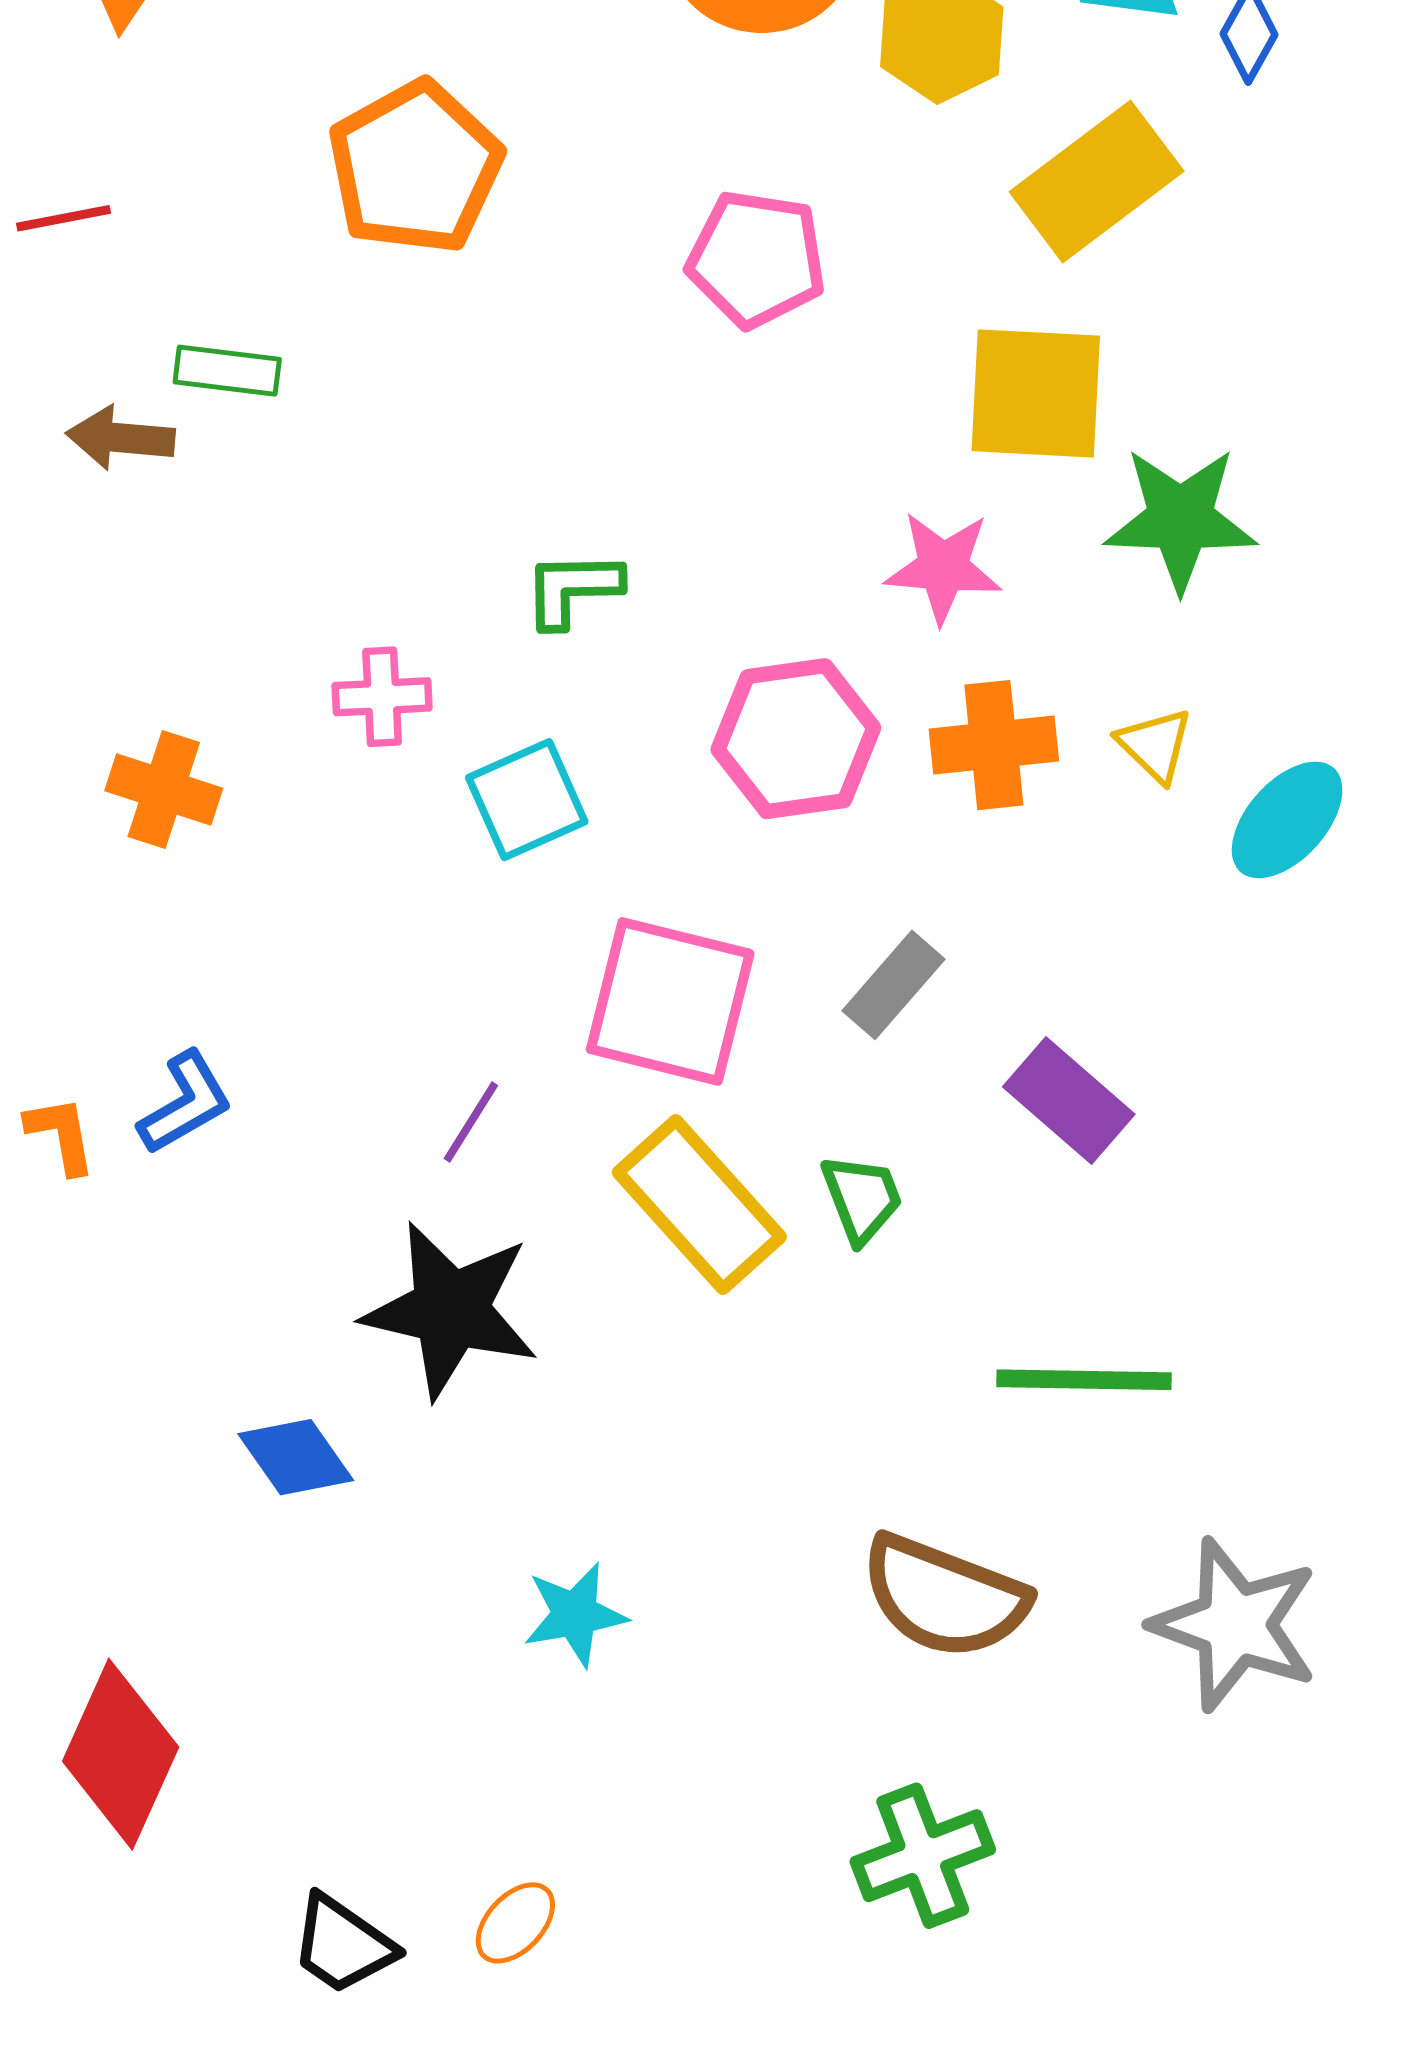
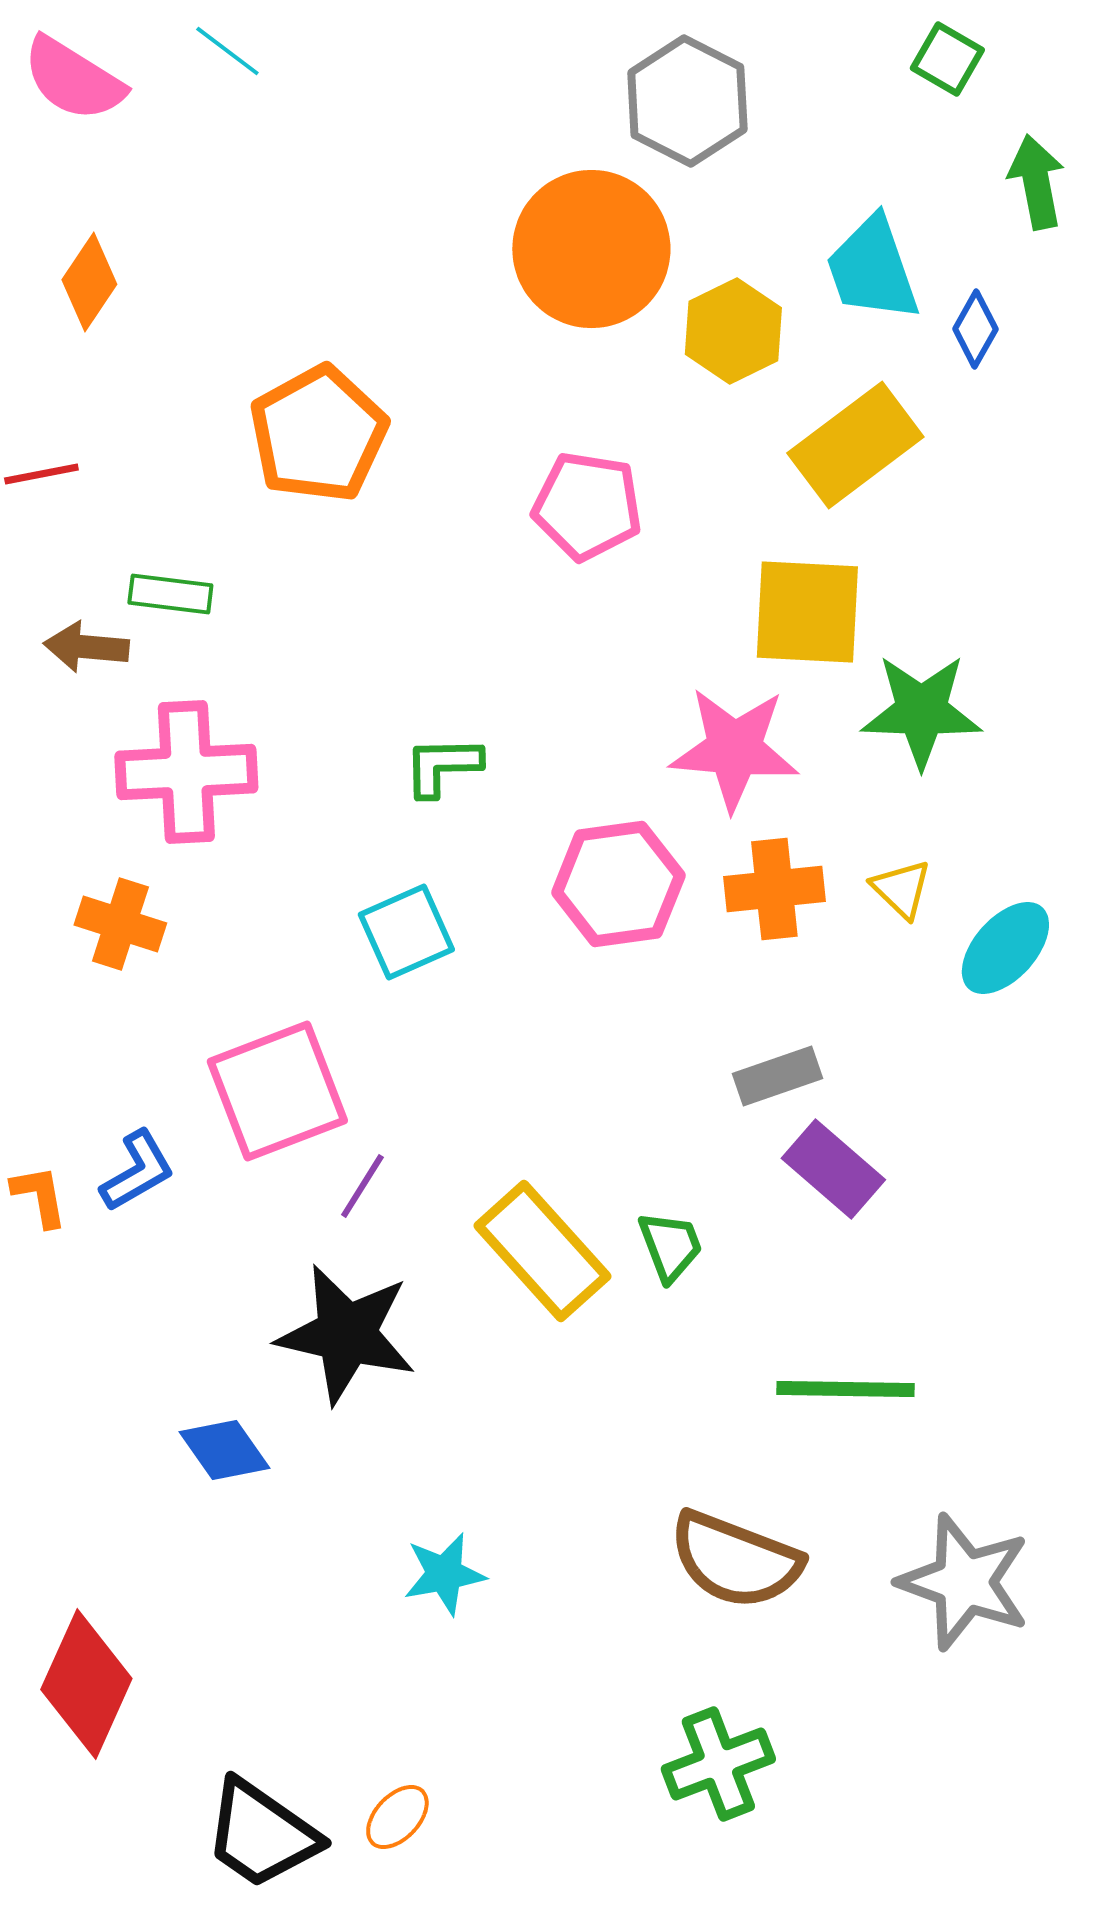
pink star: (943, 567) -> (734, 749), size x1.4
pink cross: (382, 697) -> (186, 772), moved, size x1.8
gray rectangle: (894, 985) -> (777, 1076), moved, turned 30
pink square: (670, 1001) -> (277, 1091), moved, turned -35
black trapezoid: (343, 1945) -> (261, 1834), size x1.4

